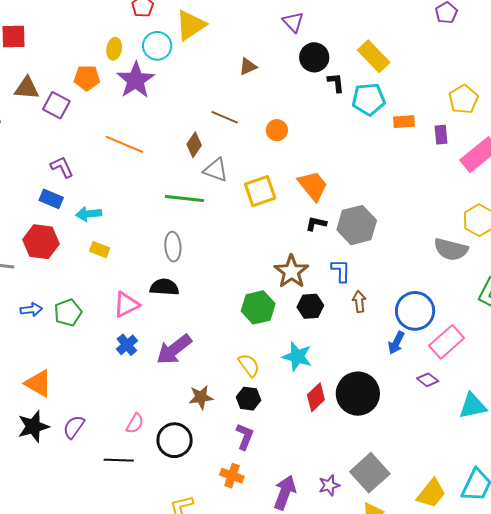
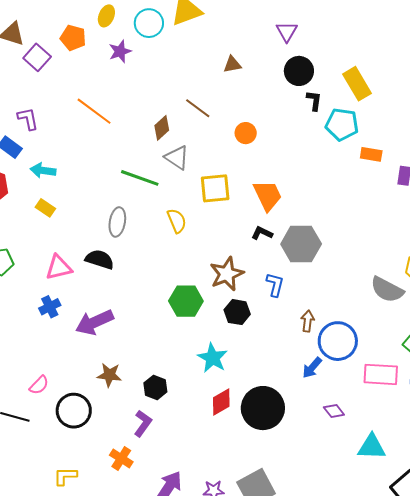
purple star: (136, 80) -> (120, 51), size x0.6
brown arrow: (359, 301) -> (308, 321), moved
pink rectangle: (447, 342) -> (381, 374), moved, turned 32
yellow semicircle: (249, 365) -> (177, 221), moved

